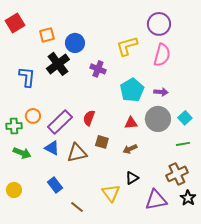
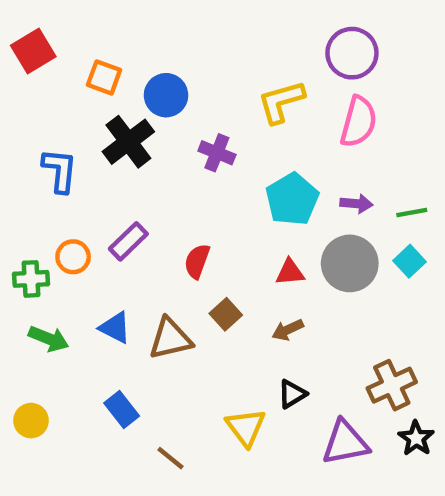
orange square: (47, 35) -> (104, 77), turned 35
purple rectangle: (60, 122) -> (128, 241), moved, size x0.7
brown square: (102, 142) -> (226, 314), turned 32
green line: (183, 144) -> (412, 212), moved

